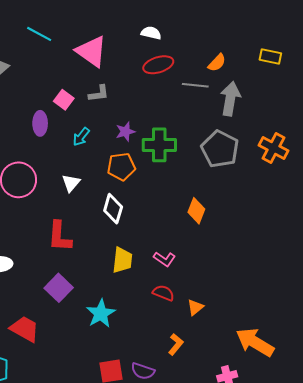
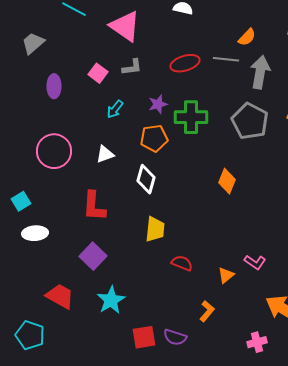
red ellipse: (158, 65) -> (185, 63), moved
purple ellipse: (40, 123) -> (54, 86), moved
white triangle: (71, 183) -> (105, 154), turned 30
pink L-shape: (164, 259) -> (255, 262), moved
red semicircle: (163, 293) -> (182, 263), moved
cyan star: (101, 314) -> (111, 300), moved

